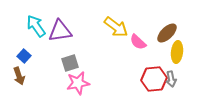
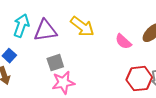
cyan arrow: (36, 26) -> (21, 26), turned 55
yellow arrow: (116, 27) -> (82, 27), moved

